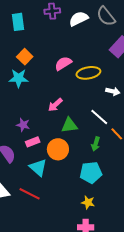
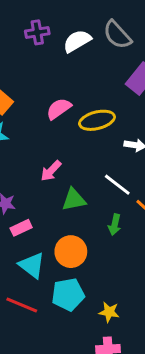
orange circle: (58, 149) -> (71, 252), moved
cyan pentagon: (91, 173) -> (68, 295), moved

